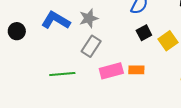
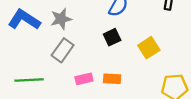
black square: (144, 33) -> (112, 37), moved
pink rectangle: (111, 71) -> (84, 79), size x0.7

